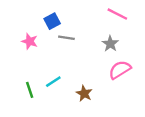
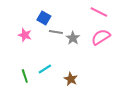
blue square: (52, 21) -> (44, 18), turned -32
gray star: (110, 44) -> (73, 38), moved
pink semicircle: (120, 70) -> (101, 37), moved

